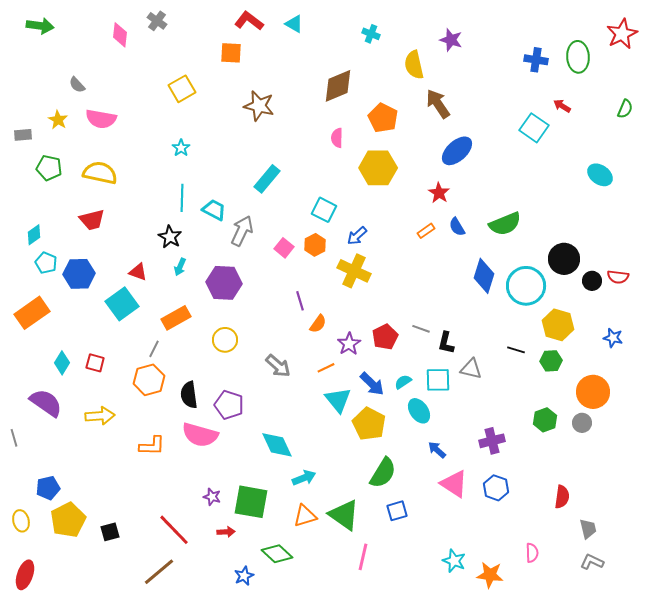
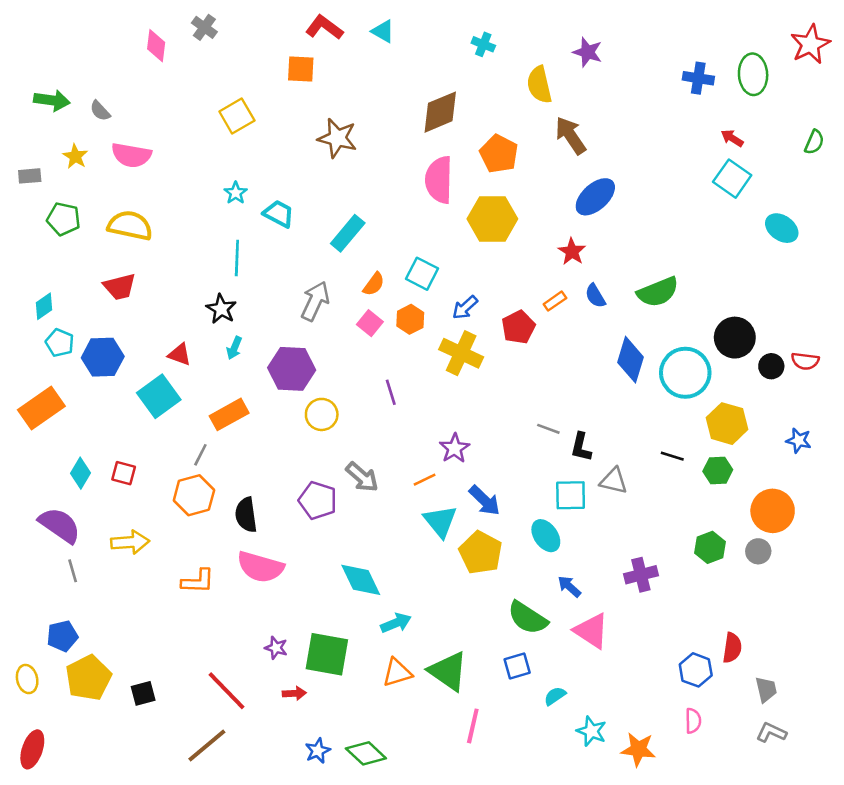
green arrow: (40, 26) -> (52, 100), moved
cyan square: (534, 128) -> (732, 179), moved
pink semicircle: (337, 138) -> (439, 180), size x1.8
cyan trapezoid: (214, 210) -> (279, 214), moved
orange semicircle: (318, 324) -> (374, 284), moved
red pentagon: (385, 337) -> (518, 327), moved
yellow circle: (225, 340) -> (322, 414), moved
cyan semicircle: (403, 382) -> (555, 696), moved
purple pentagon: (229, 405) -> (318, 500), moved
gray line: (14, 438) -> (73, 571), moved
green semicircle: (383, 473) -> (528, 618), moved, turned 92
blue hexagon: (496, 488) -> (696, 670), moved
green diamond: (277, 554) -> (366, 753), moved

